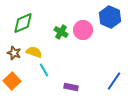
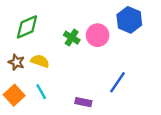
cyan line: (44, 70) -> (41, 92), moved
blue line: (114, 81) -> (118, 82), moved

